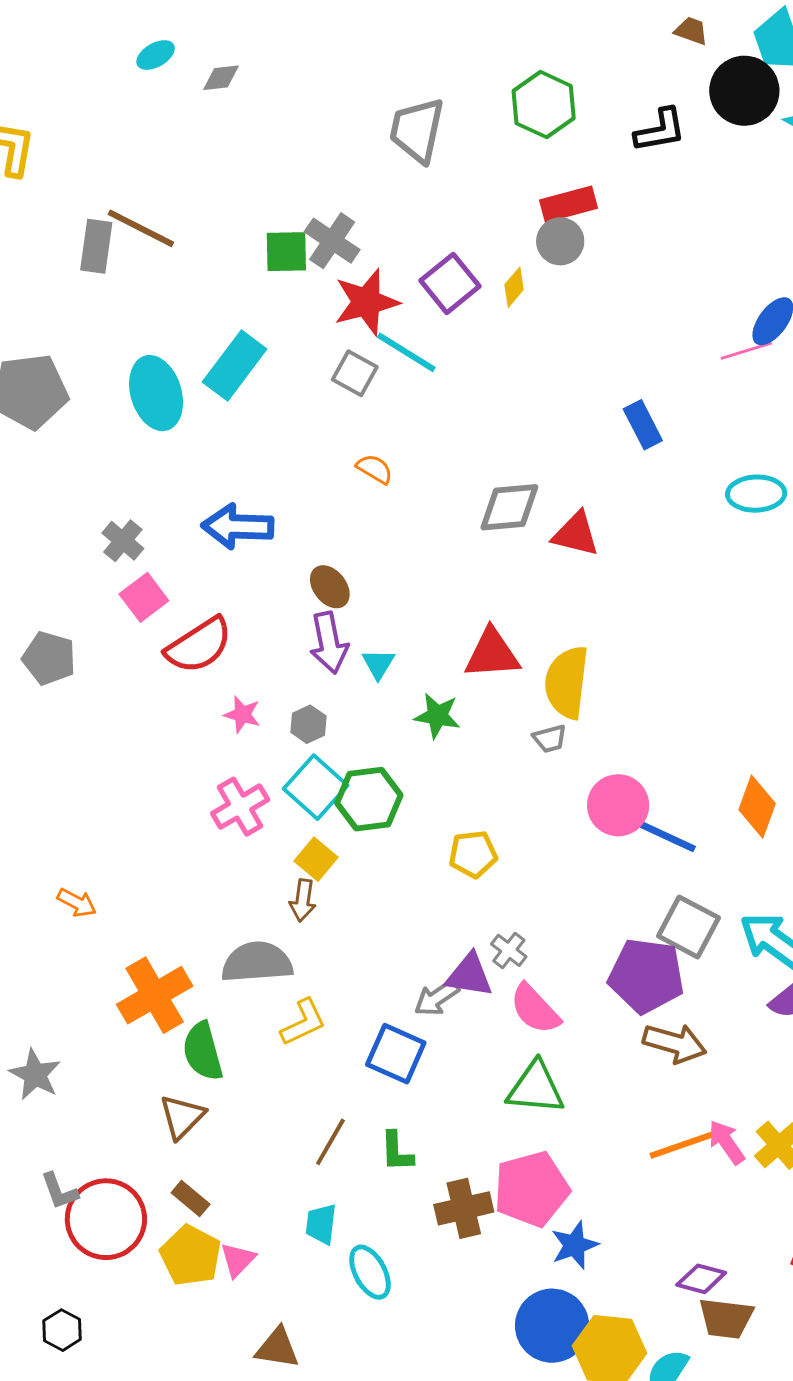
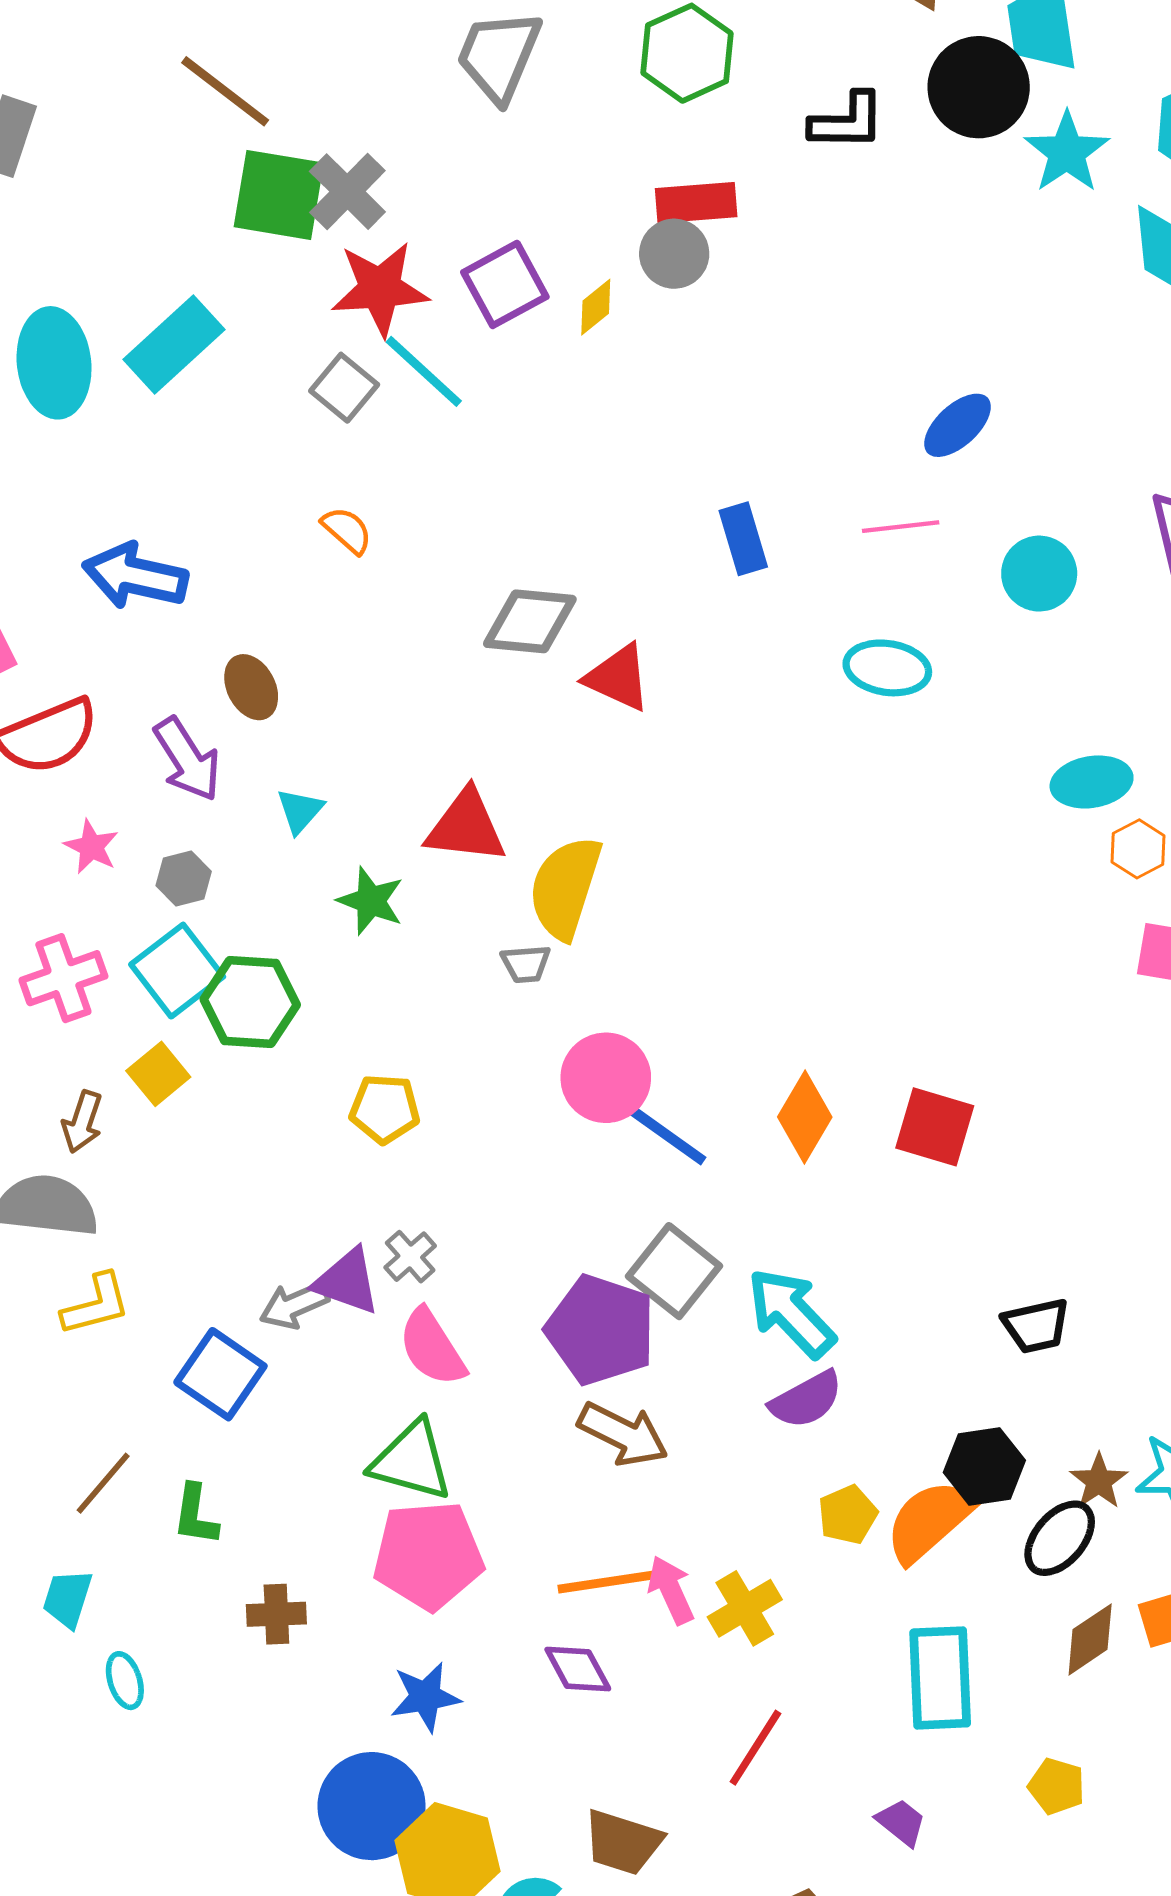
brown line: (141, 228) -> (225, 91), moved
green square: (286, 252) -> (279, 195), size x1.4
pink line: (746, 351) -> (901, 527), moved
purple arrow: (329, 643) -> (187, 759), moved, turned -32
brown arrow: (303, 900) -> (82, 1122), moved
pink pentagon: (531, 1189) -> (428, 1555), moved
brown cross: (464, 1208) -> (276, 1614), size x0.7
cyan ellipse: (370, 1272) -> (125, 1681), size x0.7
purple diamond: (701, 1279) -> (578, 1669), moved, turned 36

